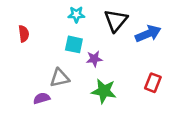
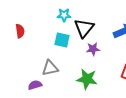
black triangle: (116, 20) -> (84, 28), moved
purple star: (94, 59) -> (93, 49), moved

